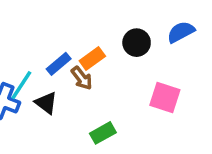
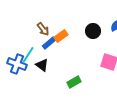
orange rectangle: (92, 59) -> (61, 36), moved
brown arrow: (82, 78) -> (43, 29), moved

